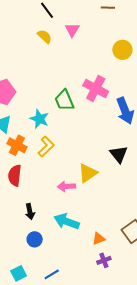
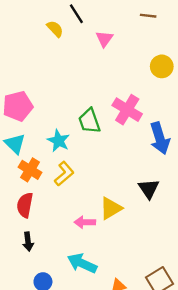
yellow semicircle: (45, 36) -> (55, 29), moved
black arrow: (30, 212) -> (28, 242), moved

